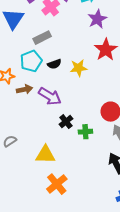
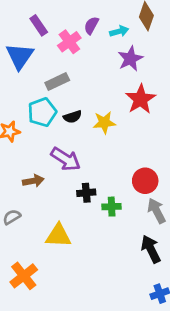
brown arrow: (24, 89) -> (33, 181), moved
black cross: (66, 122) -> (86, 193), turned 32
orange cross: (57, 184) -> (24, 276), moved

